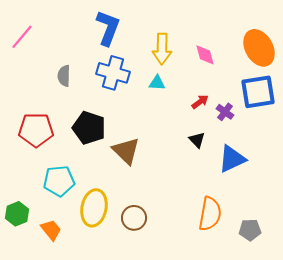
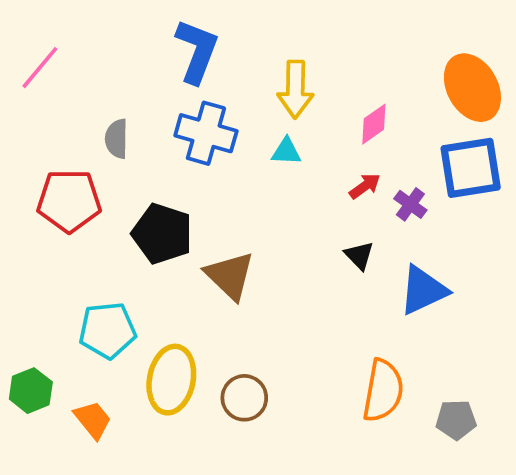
pink diamond: (205, 55) -> (374, 124), moved, turned 70
red pentagon: (36, 130) -> (69, 201), moved

